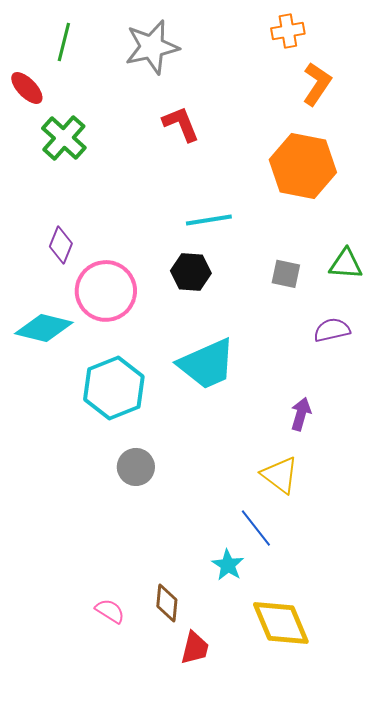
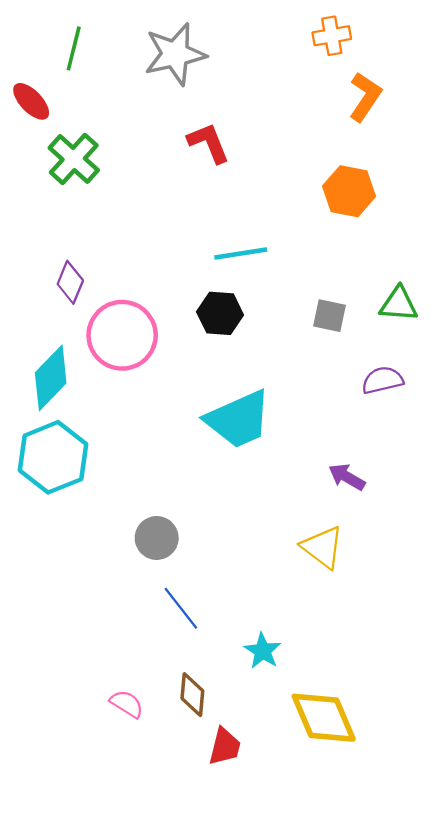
orange hexagon: (303, 166) -> (349, 191), size x0.7
cyan diamond: (44, 328) -> (51, 378), turned -60
cyan hexagon: (114, 388) -> (53, 457), moved
purple arrow: (301, 414) -> (347, 477), turned -76
blue line: (256, 528) -> (181, 608), moved

